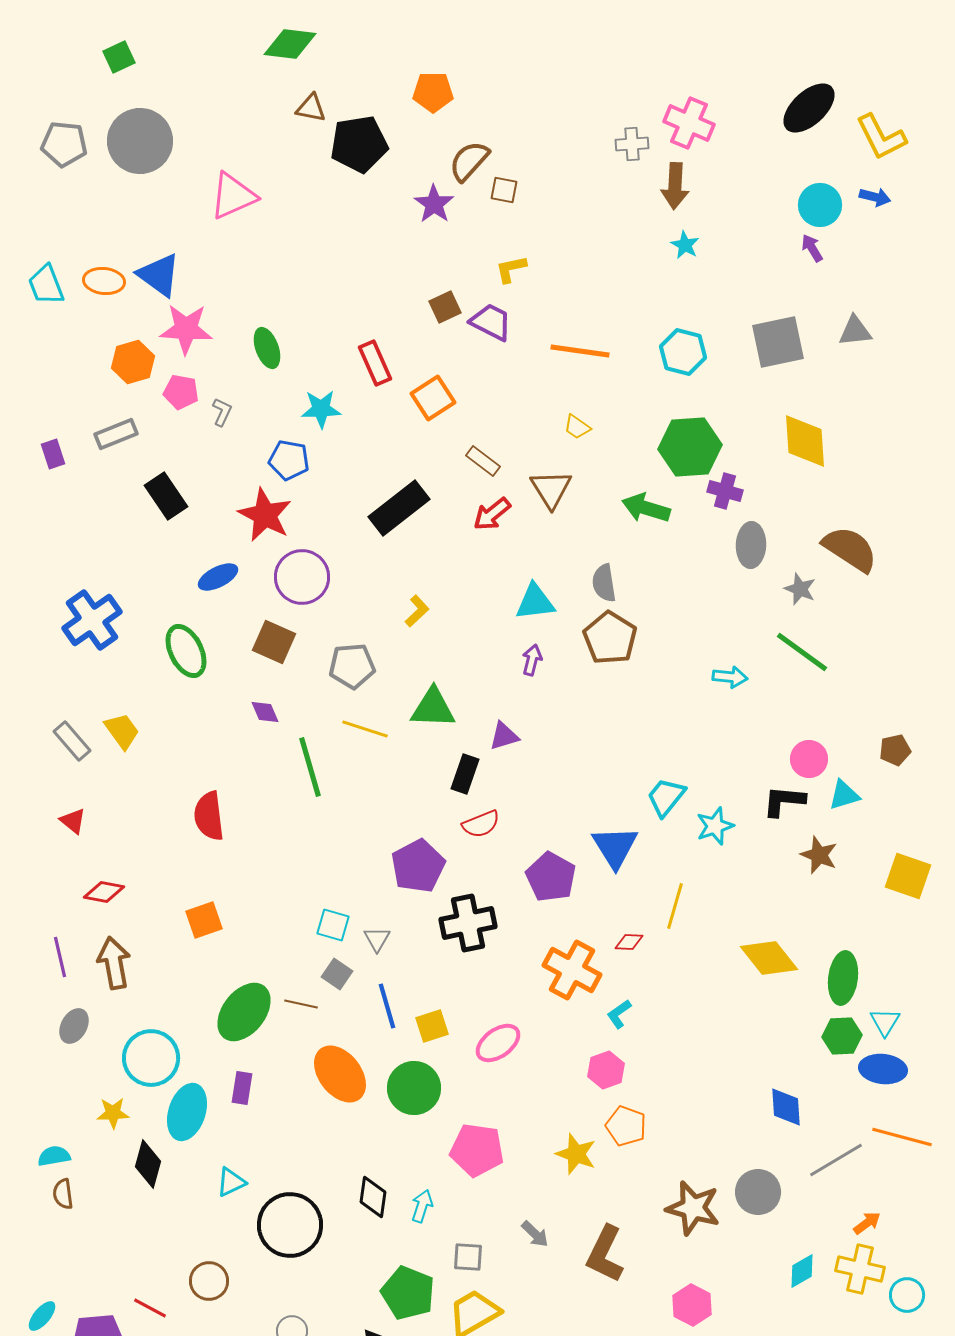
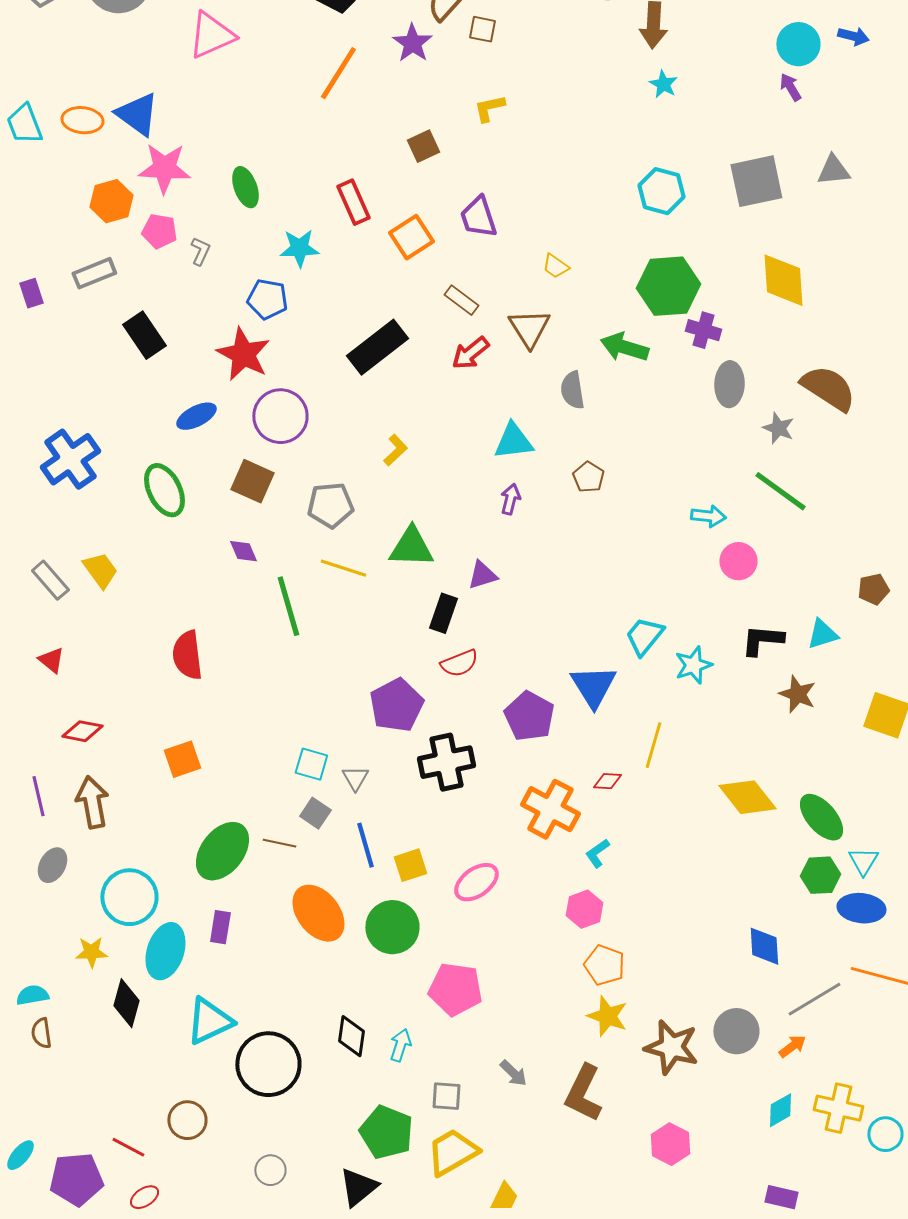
purple trapezoid: (491, 322) -> (478, 217), moved, turned -135
orange line: (580, 351) -> (338, 73), moved, turned -66
gray semicircle: (604, 583) -> (572, 390), moved
brown pentagon: (610, 638) -> (588, 477), size x0.6
pink circle: (809, 759) -> (738, 561), moved
green ellipse: (843, 978) -> (821, 817), turned -48
yellow star: (576, 1154) -> (607, 1016), moved
cyan triangle: (231, 1182) -> (209, 1021), size x1.6
orange arrow: (867, 1223) -> (792, 1046), moved

